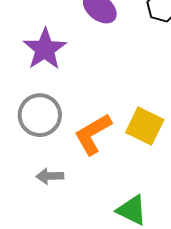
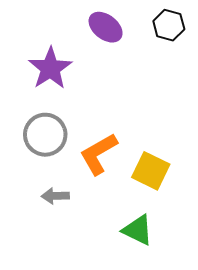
yellow square: (145, 126) -> (151, 171), moved

